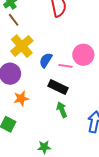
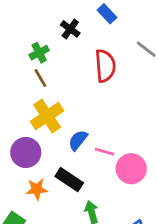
pink circle: (83, 55) -> (131, 169), moved
black rectangle: (58, 87) -> (69, 180), moved

